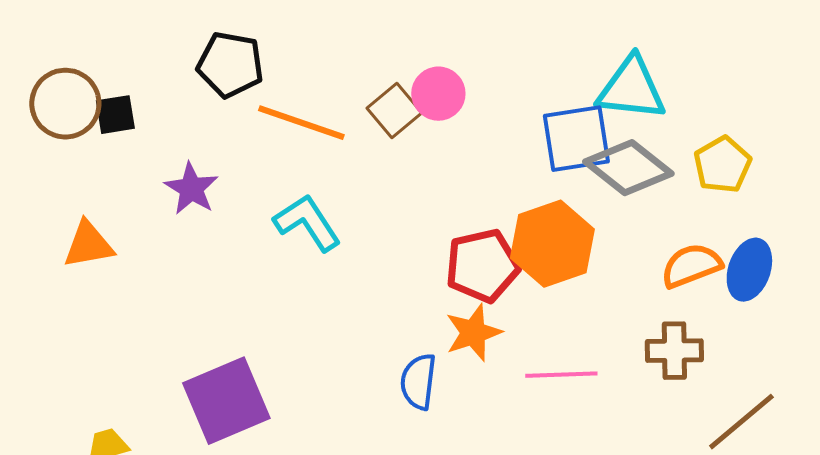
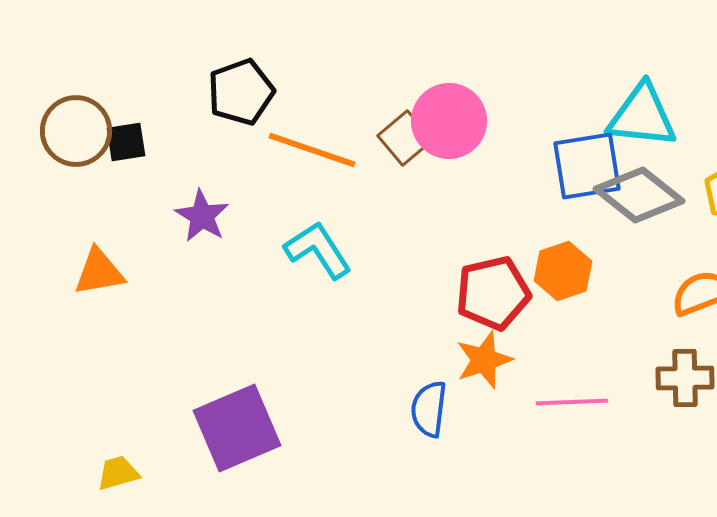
black pentagon: (230, 65) -> (241, 92), turned -30
pink circle: (438, 94) -> (449, 121), size x1.4
orange hexagon: (552, 244) -> (563, 271), size x0.7

